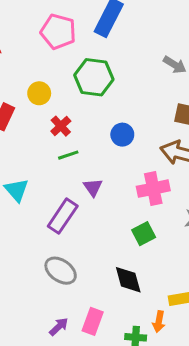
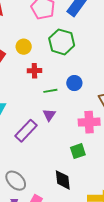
red cross: (61, 126) -> (34, 71), turned 32
green line: (68, 155) -> (50, 91), moved
gray ellipse: (61, 271) -> (16, 181), moved

